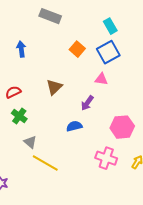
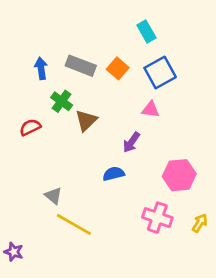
gray rectangle: (50, 16) -> (81, 66), moved
cyan rectangle: (110, 26) -> (146, 31), moved
green cross: (19, 116) -> (62, 101), moved

